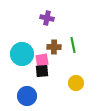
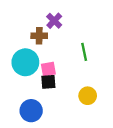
purple cross: (47, 18) -> (54, 21), turned 32
brown cross: (54, 47) -> (39, 36), moved

